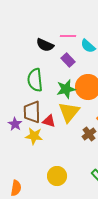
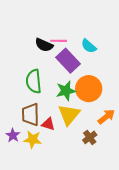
pink line: (68, 36) -> (59, 41), moved
purple rectangle: (68, 60) -> (68, 61), size x1.6
purple star: (15, 124) -> (13, 135), moved

